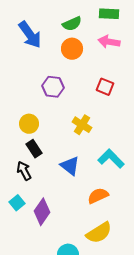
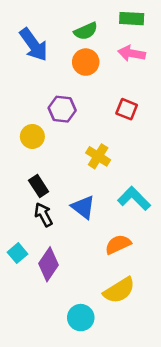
yellow circle: (29, 124) -> (32, 136), moved
black arrow: (24, 171) -> (44, 215), moved

